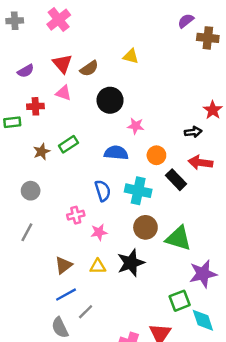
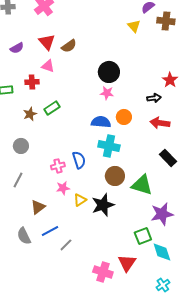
yellow triangle: (131, 56) -> (134, 26), moved, turned 32
black circle: (110, 100) -> (109, 72), moved
red cross: (35, 106) -> (32, 82), moved
blue semicircle: (116, 153) -> (101, 122), moved
black rectangle: (176, 180) -> (168, 158), moved
blue semicircle: (103, 191) -> (79, 160), moved
pink star: (99, 232) -> (63, 188), moved
brown triangle: (64, 265) -> (38, 207), moved
yellow triangle: (98, 266) -> (80, 200), moved, turned -32
gray semicircle: (60, 328) -> (24, 236), moved

